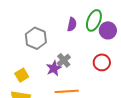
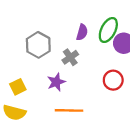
gray cross: (64, 60) -> (70, 57), moved

